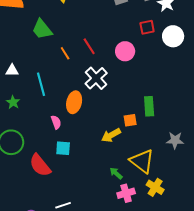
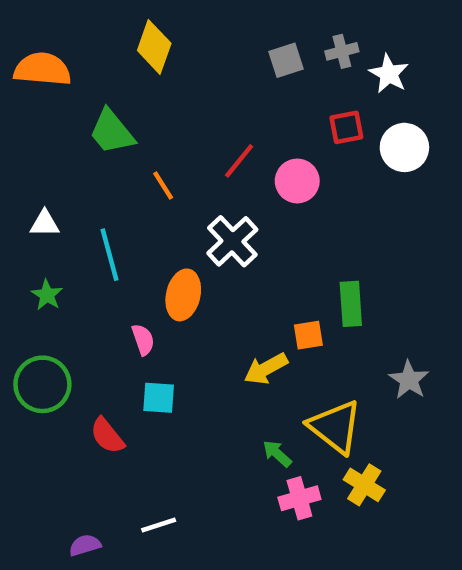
red line: (89, 46) -> (239, 161), moved, turned 72
gray star: (175, 140) -> (409, 380), turned 30
red semicircle: (40, 165) -> (107, 436), size x0.7

